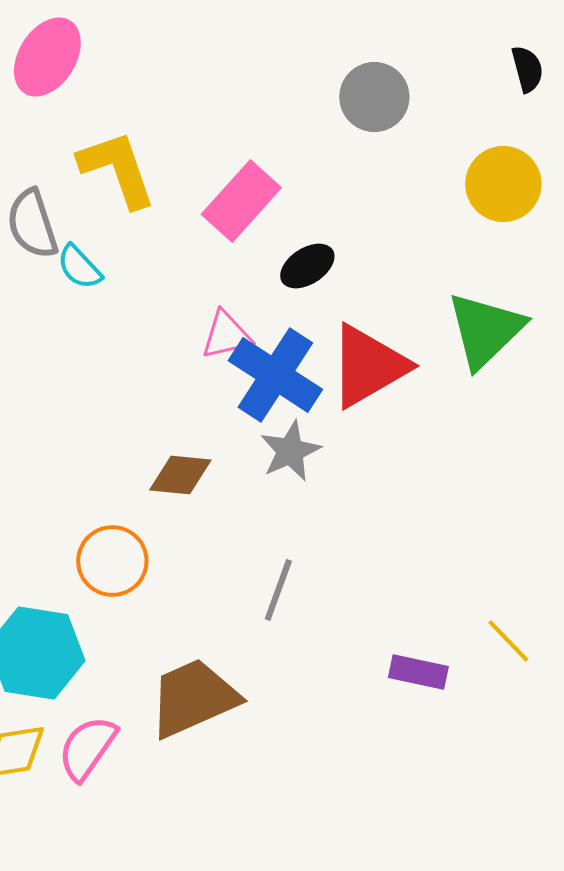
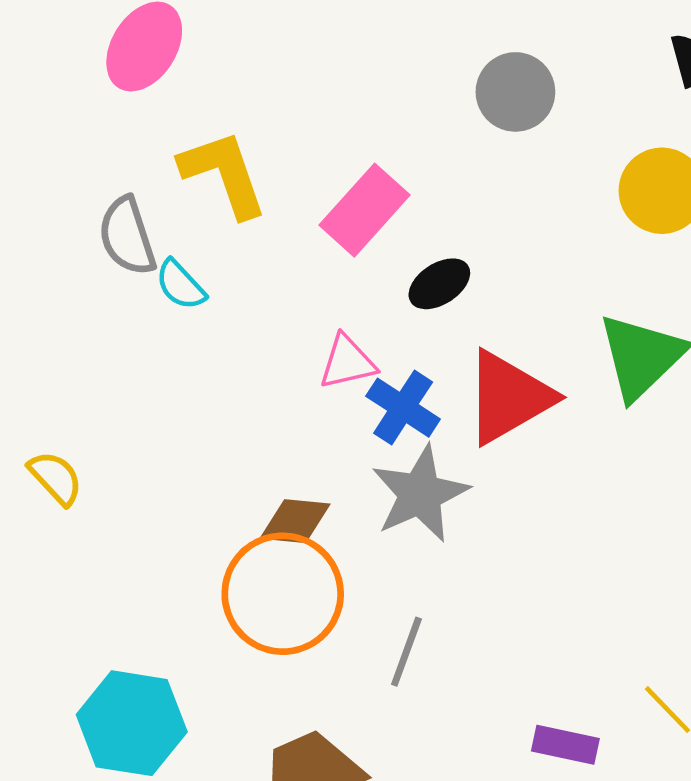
blue cross: (275, 375) -> (403, 408), size x0.7
gray star: (290, 451) -> (420, 494), size x1.4
orange circle: (112, 561) -> (283, 594), moved, size x1.5

